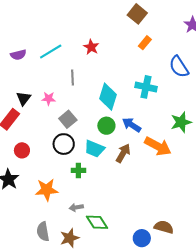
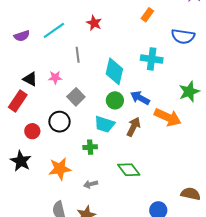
blue semicircle: (179, 67) -> (183, 36), turned -45
black triangle: (24, 98) -> (30, 79), turned -35
black circle: (64, 144) -> (59, 122), moved
green diamond: (97, 222) -> (129, 170), moved
brown semicircle: (164, 227) -> (191, 194), moved

